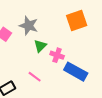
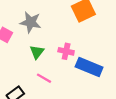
green triangle: (40, 46) -> (37, 52), moved

